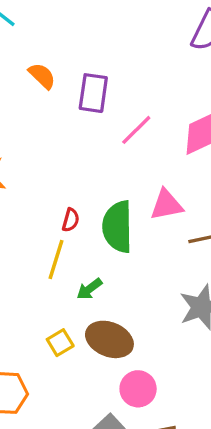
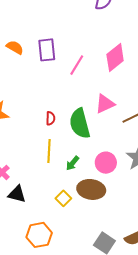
red semicircle: (71, 220) -> (50, 118), moved
pink circle: (138, 389) -> (106, 163), moved

